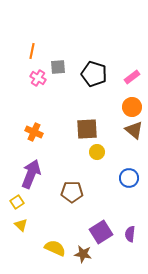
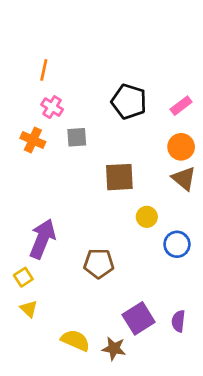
gray square: (58, 67) -> (77, 137), moved
orange cross: (34, 132) -> (33, 140), moved
yellow circle: (97, 152) -> (147, 217), moved

